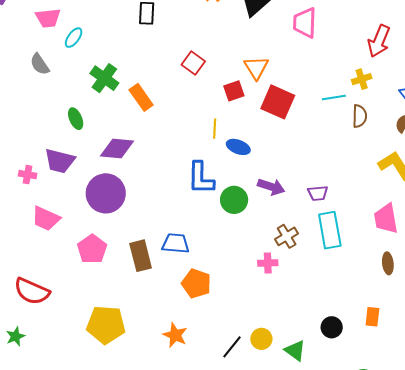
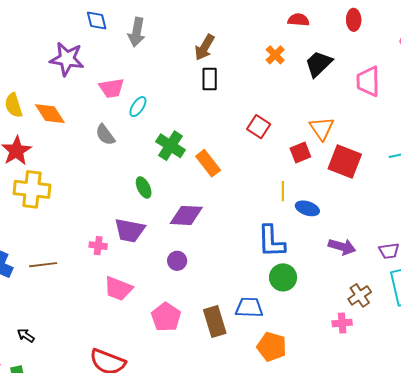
purple circle: (106, 193) -> (177, 261), size x0.5
green circle: (234, 200) -> (283, 277), moved

